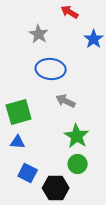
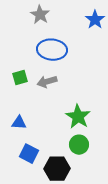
gray arrow: (66, 101) -> (47, 82), moved, turned -42
green square: (19, 112) -> (20, 78), moved, size x0.6

